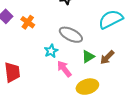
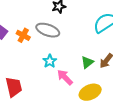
gray ellipse: (71, 35) -> (48, 30), moved

